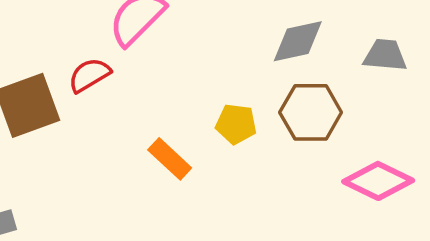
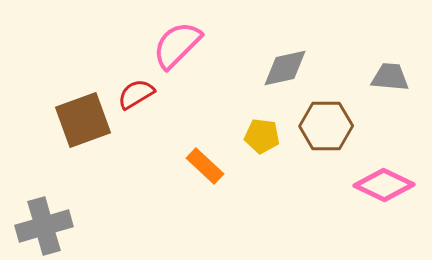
gray diamond: (298, 41) -> (285, 68), moved

